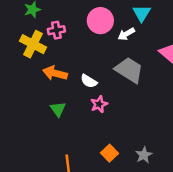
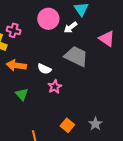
pink cross: (56, 30) -> (14, 30), turned 32

